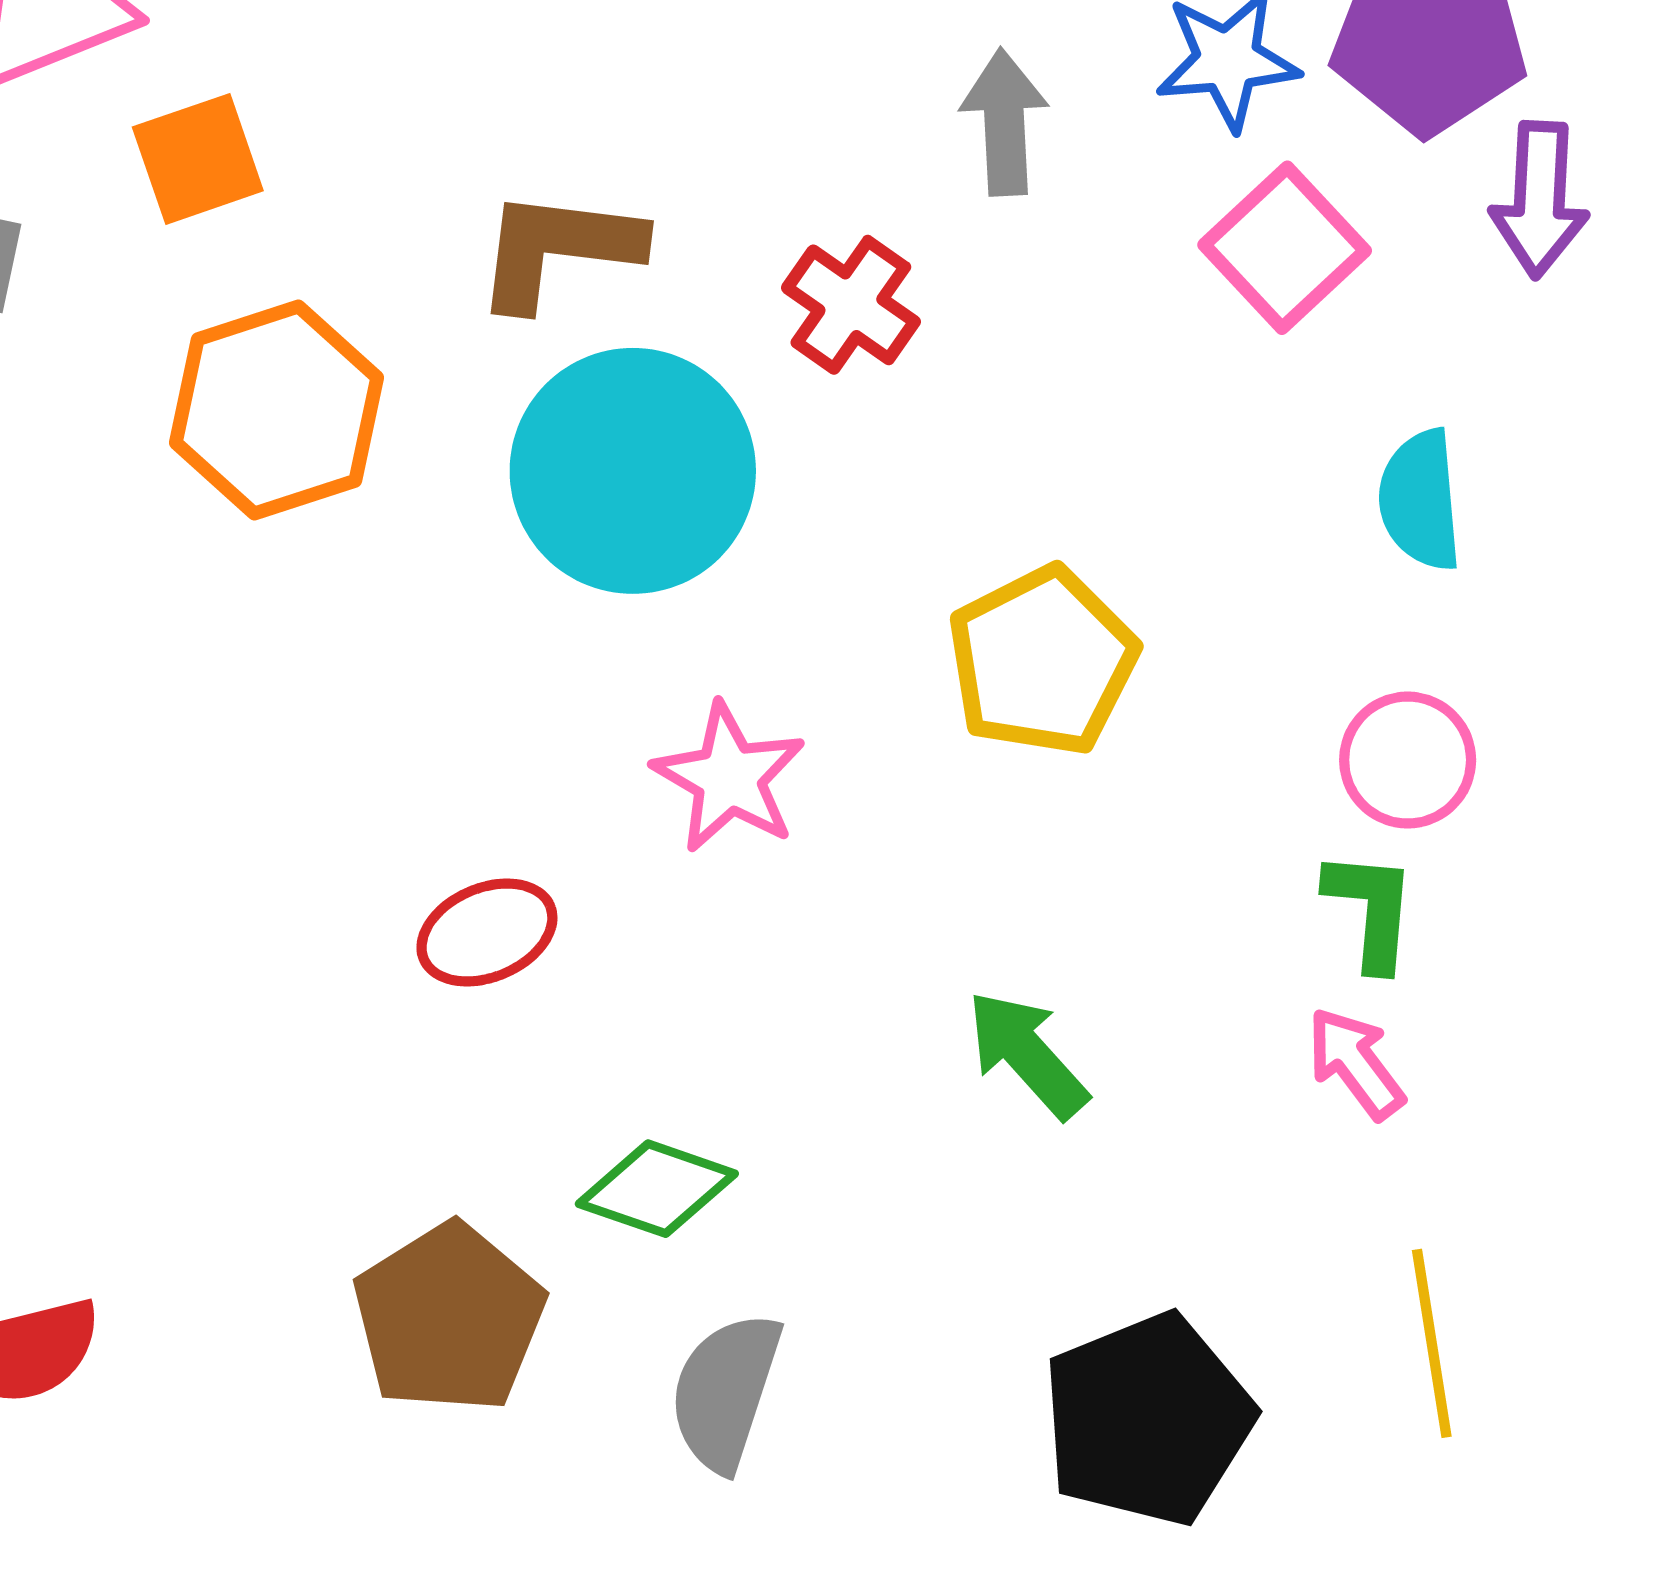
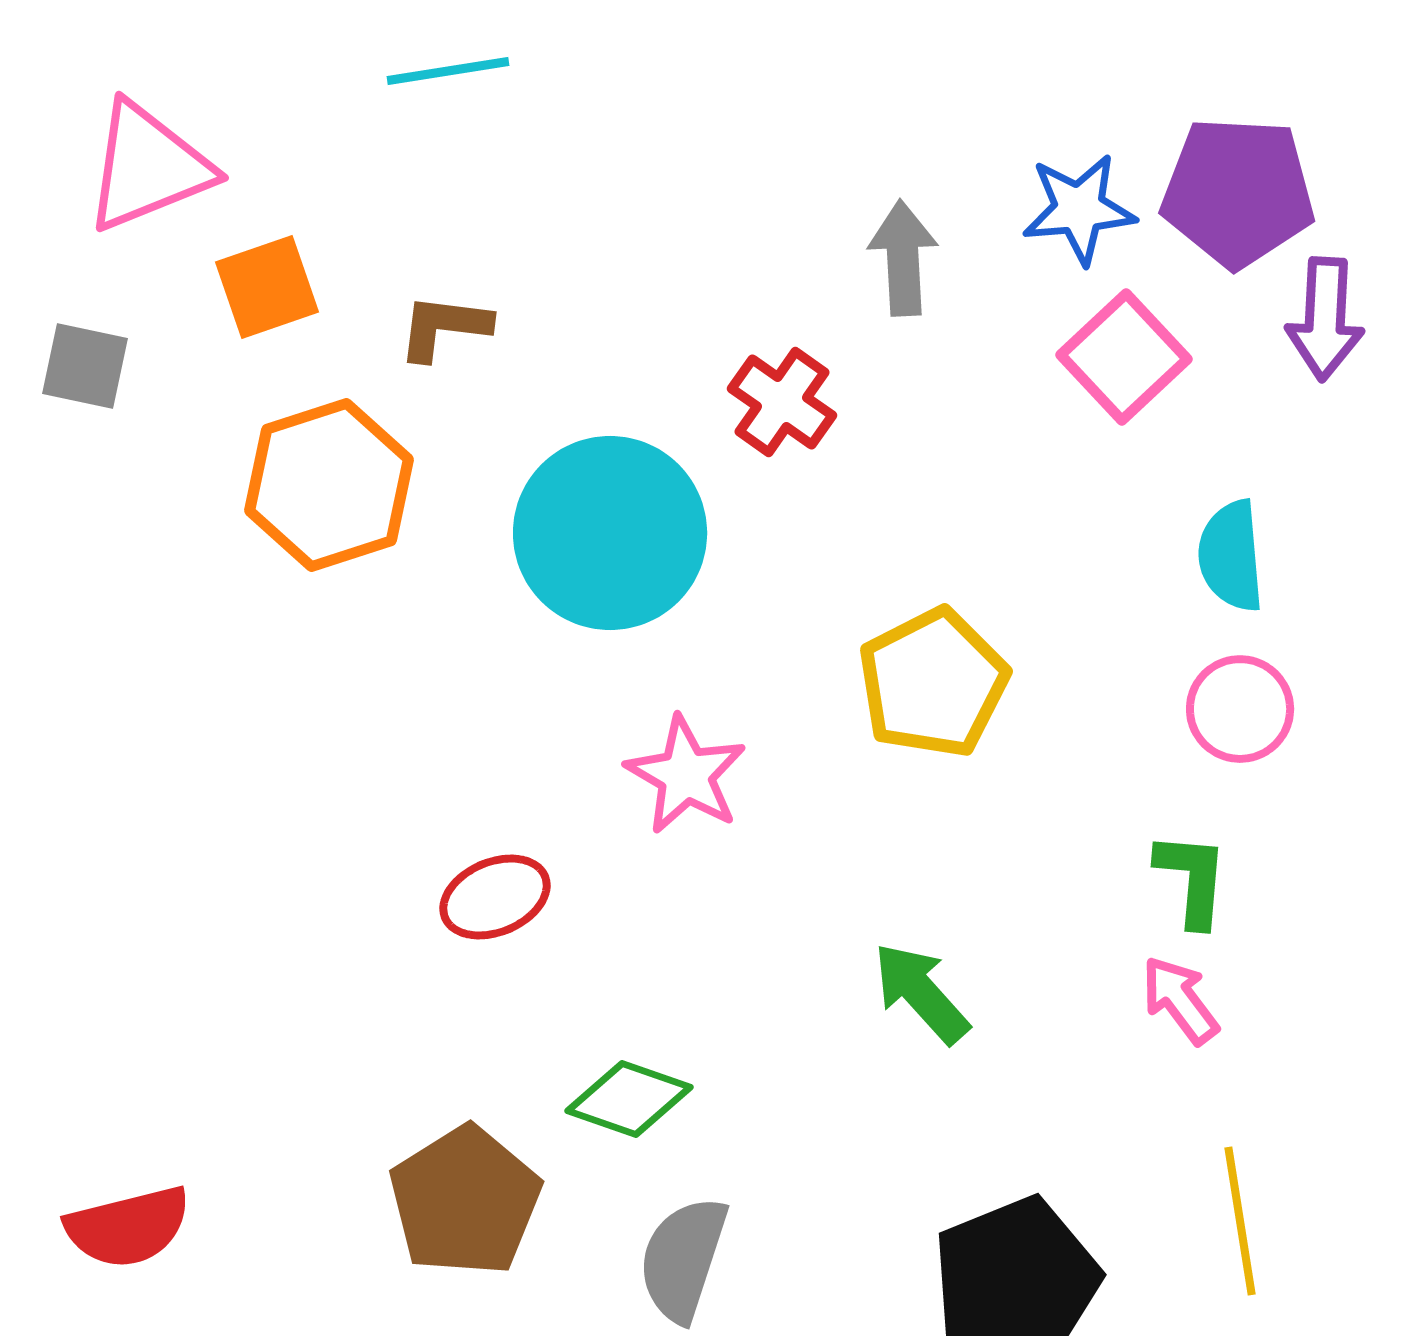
brown L-shape: (558, 249) -> (444, 327), moved, size x0.7
pink circle: (1408, 760) -> (1240, 709), moved

